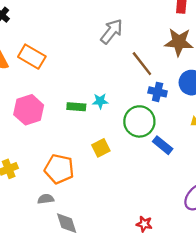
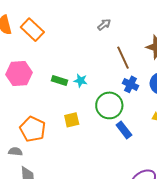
gray arrow: (112, 31) -> (104, 25), size x0.6

